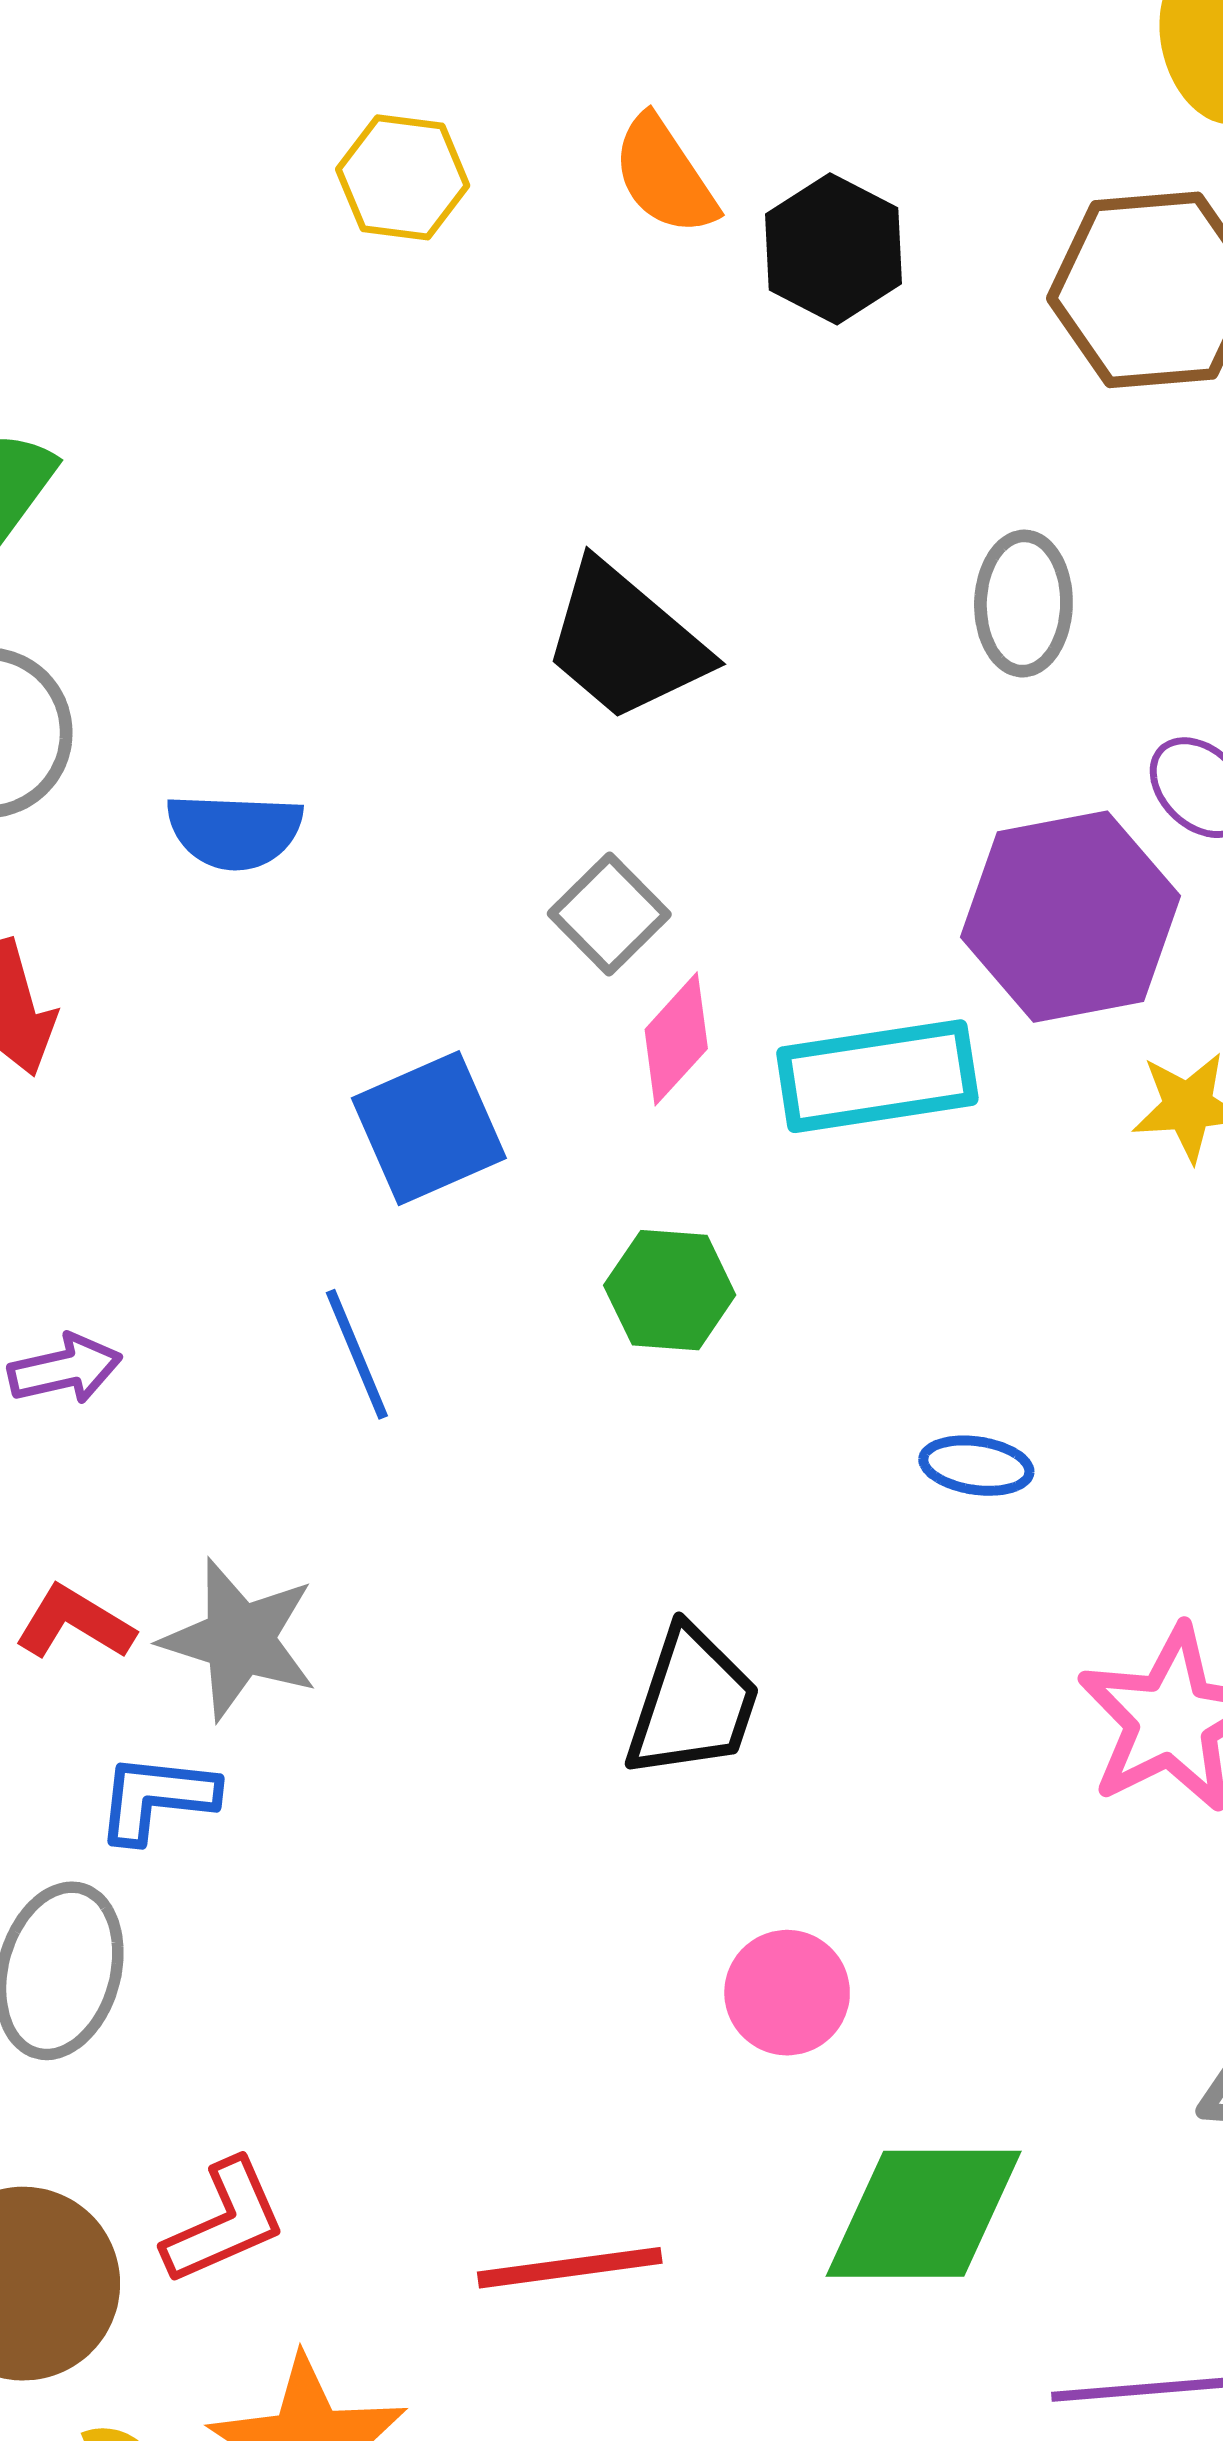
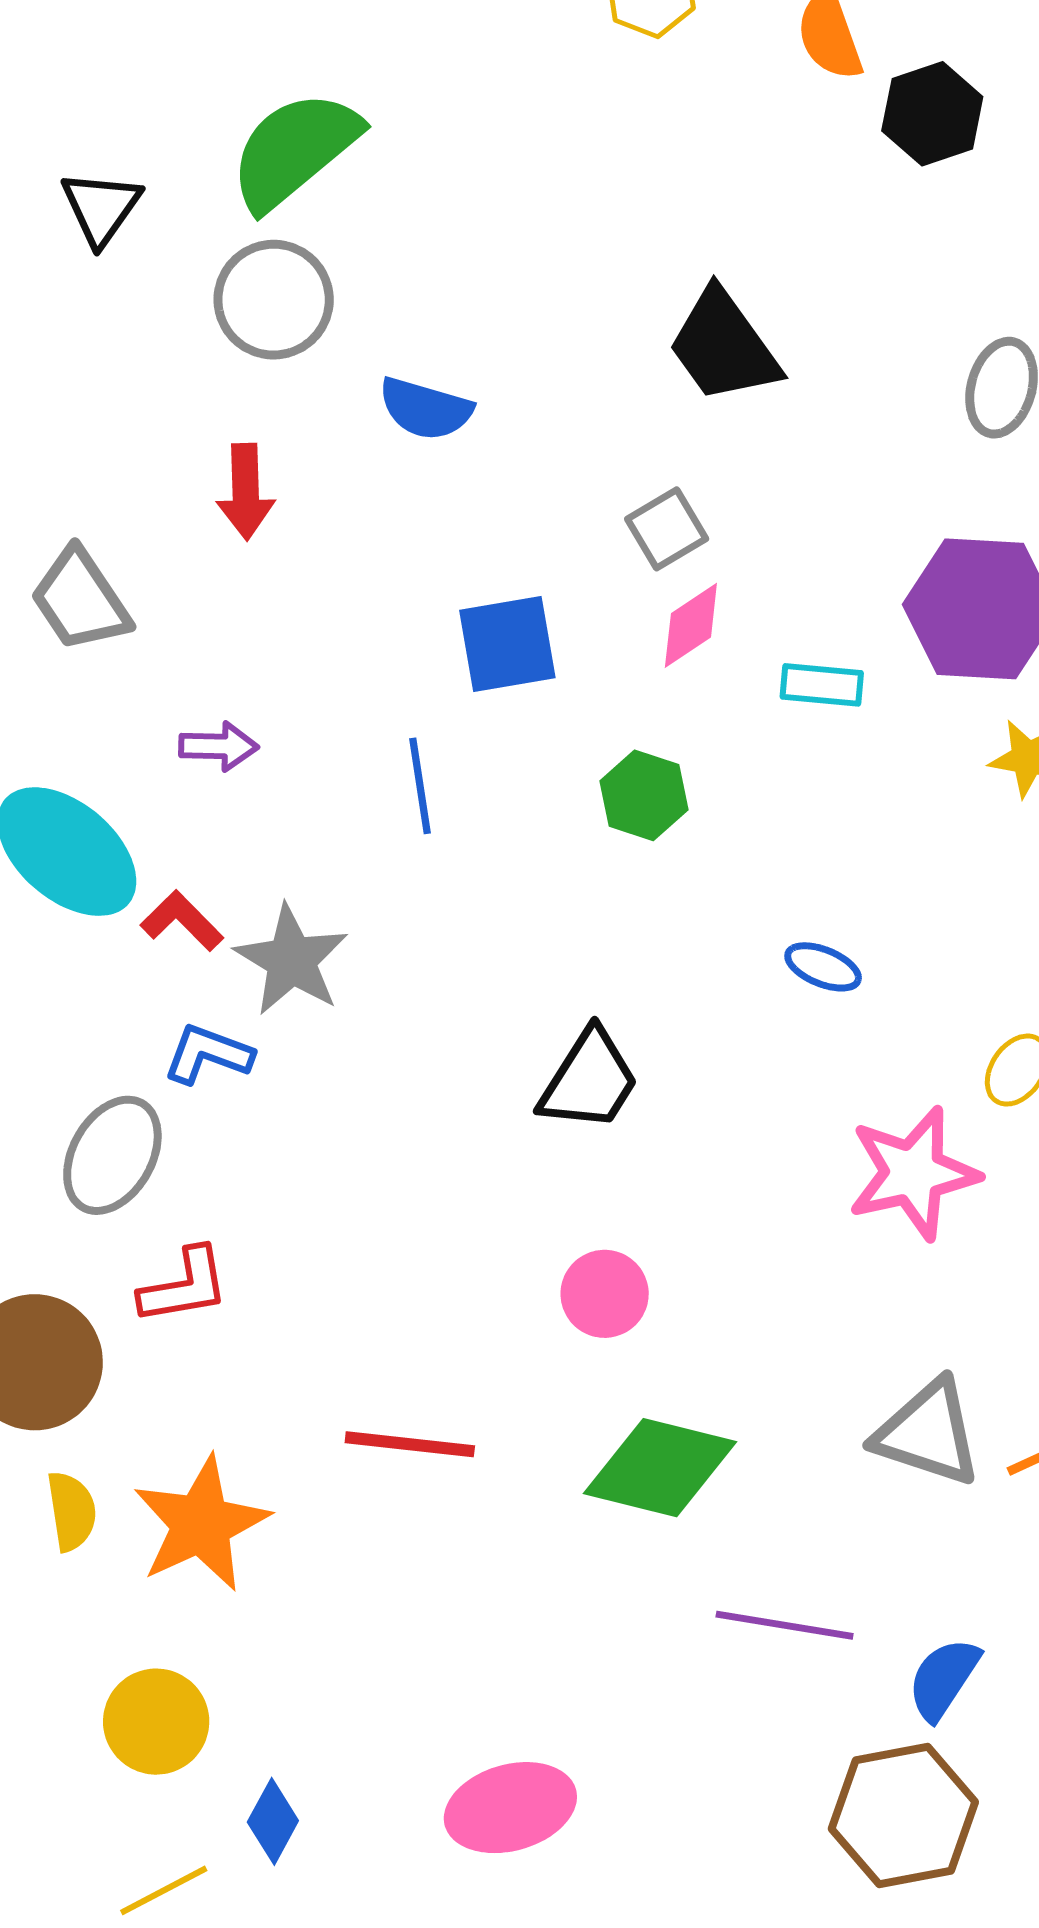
cyan rectangle: (877, 1076) -> (822, 685), size x0.6
red L-shape: (225, 2222) -> (184, 1286), moved

